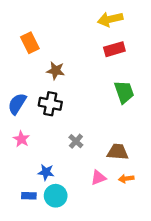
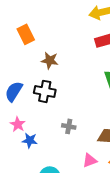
gray cross: (76, 141) -> (69, 126), turned -32
blue star: (46, 172) -> (30, 140), moved

